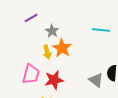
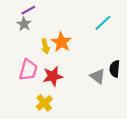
cyan line: (101, 30) -> (103, 23), turned -48
gray star: (52, 31) -> (24, 24), moved

